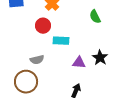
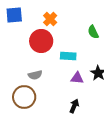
red circle: (43, 26) -> (41, 41), size x1.5
cyan rectangle: (61, 41) -> (68, 56), moved

